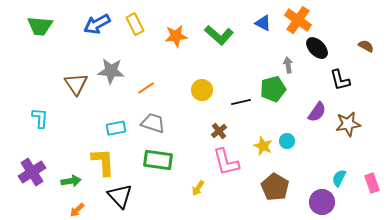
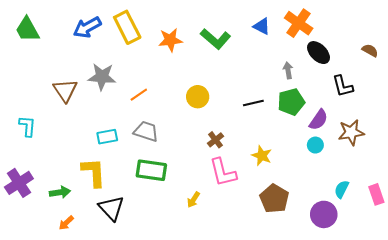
yellow rectangle: (135, 24) -> (127, 27), size x1.4
green trapezoid: (40, 26) -> (27, 29), turned 56
green pentagon: (273, 89) -> (291, 102), moved
black line: (241, 102) -> (253, 103), moved
cyan circle: (287, 141) -> (315, 145), moved

